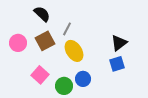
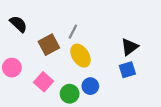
black semicircle: (42, 14) -> (18, 24), moved
pink circle: (18, 43) -> (12, 68), moved

